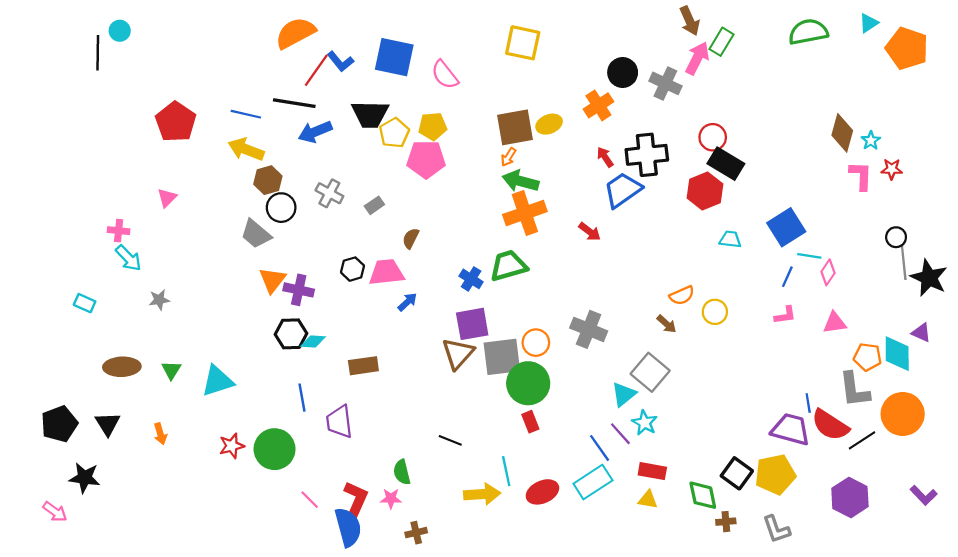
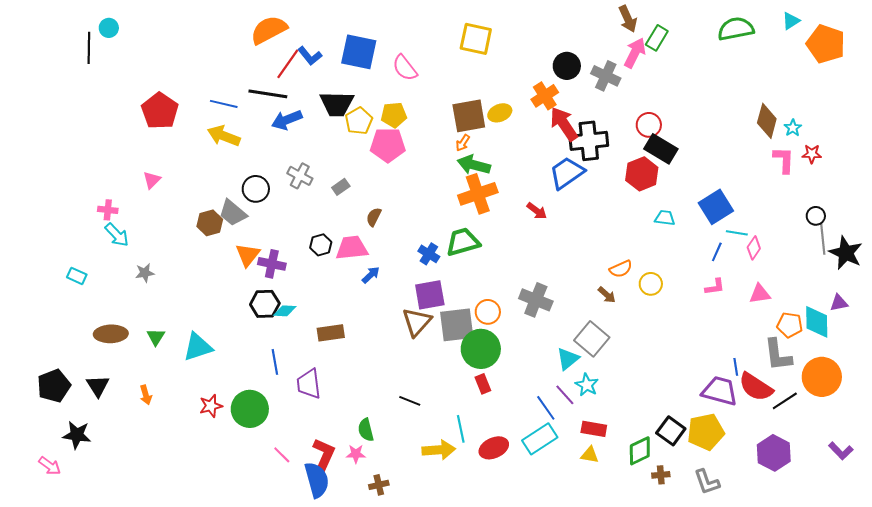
red arrow: (605, 157) -> (564, 124), moved, size x1.8
brown hexagon: (268, 180) -> (210, 223), moved
purple triangle: (921, 333) -> (839, 303), turned -36
green diamond: (703, 495) -> (640, 451), turned 76

